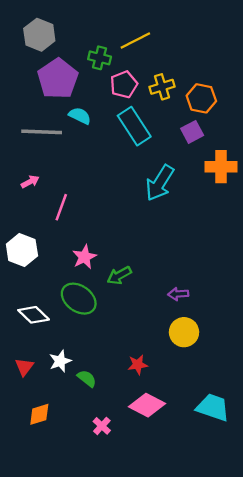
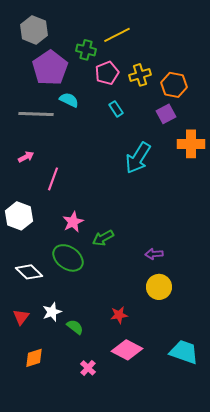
cyan rectangle: (134, 126) -> (116, 109), size x0.5

